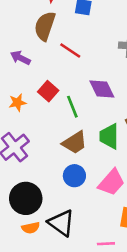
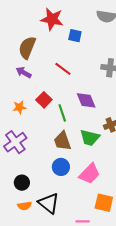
brown semicircle: (45, 26) -> (27, 48), moved
green trapezoid: (109, 136) -> (90, 138), turned -80
brown trapezoid: (75, 143) -> (63, 141), turned 100
black circle: (26, 198) -> (22, 183), size x0.6

